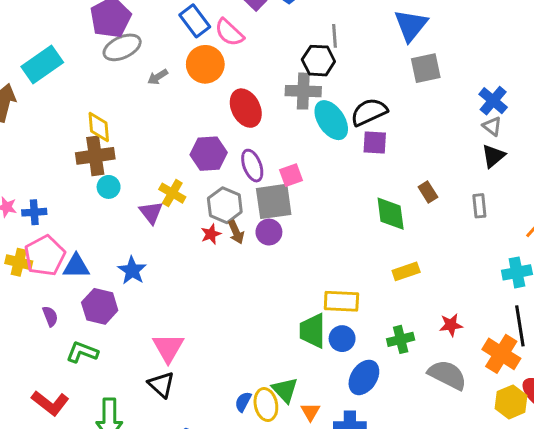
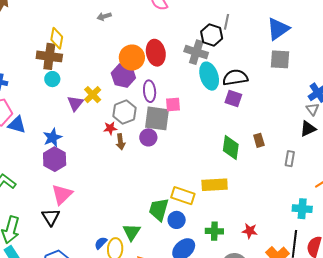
orange circle: (205, 64) -> (132, 58), moved
brown arrow: (236, 232) -> (121, 142), moved
yellow rectangle: (406, 271) -> (215, 185), moved, size x1.4
purple hexagon: (100, 306) -> (55, 159), moved
green triangle: (285, 390) -> (132, 232), moved

